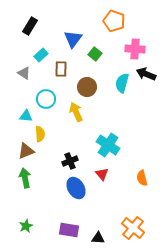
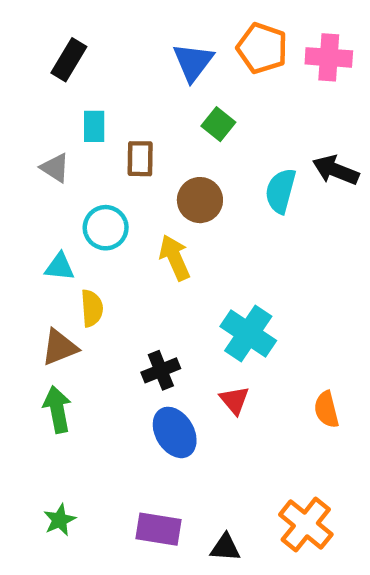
blue triangle: (73, 39) -> (193, 62), moved
pink cross: (135, 49) -> (329, 57), moved
cyan rectangle: (41, 55) -> (94, 126), turned -48

